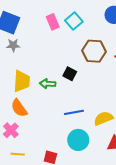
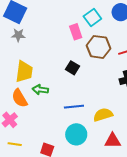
cyan square: (74, 21) -> (92, 17), moved
pink rectangle: (53, 22) -> (76, 32), moved
green arrow: (48, 84) -> (40, 90), moved

